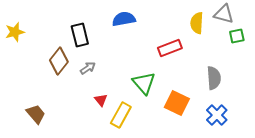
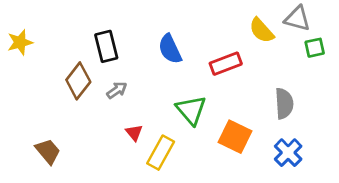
blue semicircle: (124, 19) -> (170, 49), moved, turned -105
yellow semicircle: (197, 23) -> (262, 30), turned -45

